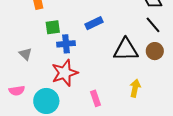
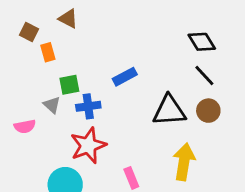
gray triangle: (25, 54) -> (52, 105), moved
yellow arrow: (135, 88) -> (184, 162), size x1.5
pink semicircle: (17, 91) -> (25, 126), moved

